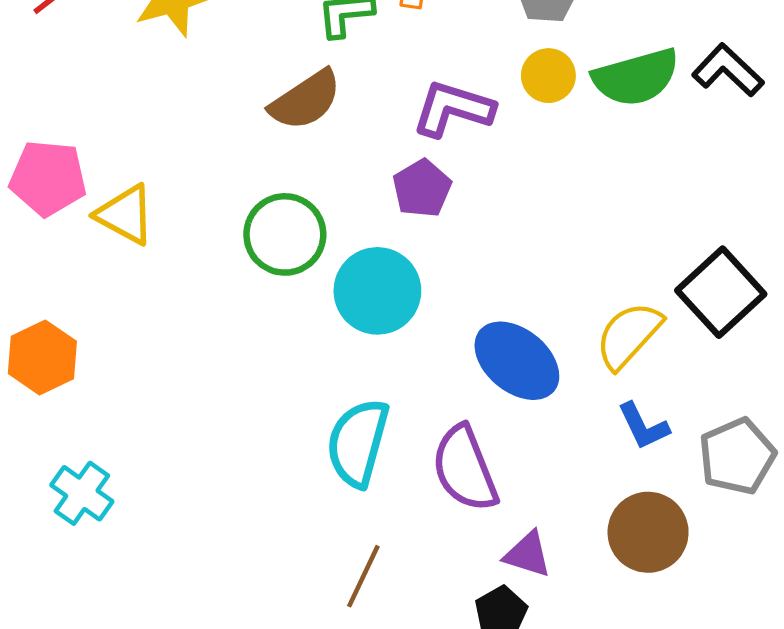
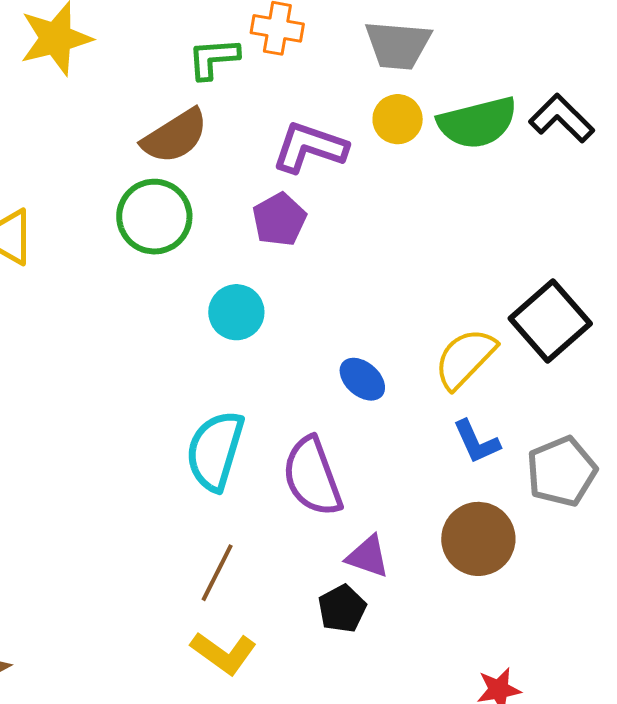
green circle: (285, 234) -> (154, 217), moved
cyan circle: (377, 291) -> (236, 312), size x0.7
blue ellipse: (517, 361) -> (362, 379), size x0.6

